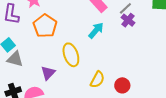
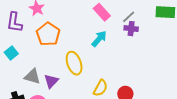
purple cross: (128, 20) -> (131, 29), turned -32
gray triangle: (15, 59) -> (32, 77), moved

